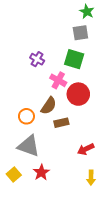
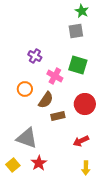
green square: (74, 59) -> (78, 65), moved
red circle: (78, 94) -> (85, 104), moved
orange circle: (26, 116) -> (25, 89), moved

